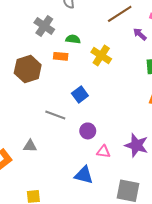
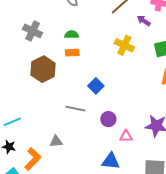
gray cross: (44, 26) -> (33, 31), moved
green semicircle: (73, 39) -> (72, 35), moved
yellow cross: (101, 55) -> (124, 45), moved

